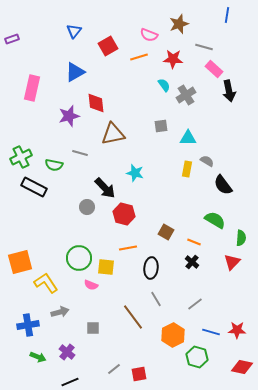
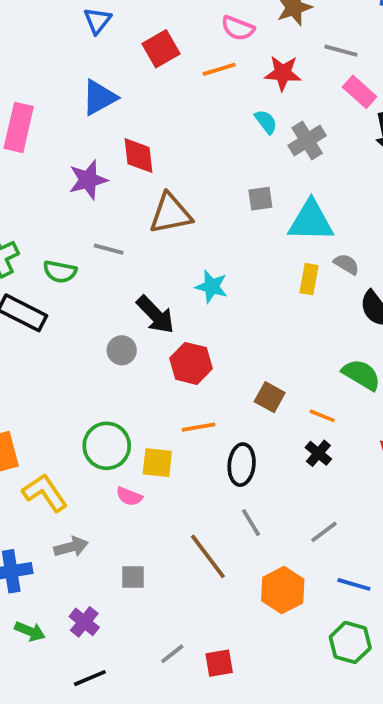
cyan triangle: (188, 138) -> (311, 221), size x1.5
green hexagon: (197, 357) -> (350, 642), moved

